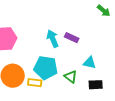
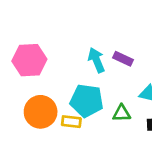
green triangle: (71, 77) -> (122, 113), turned -40

